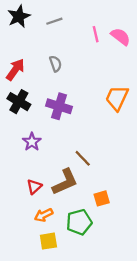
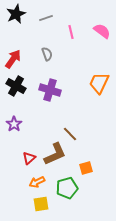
pink line: (96, 34) -> (71, 32), moved
purple star: (32, 142) -> (14, 124), moved

